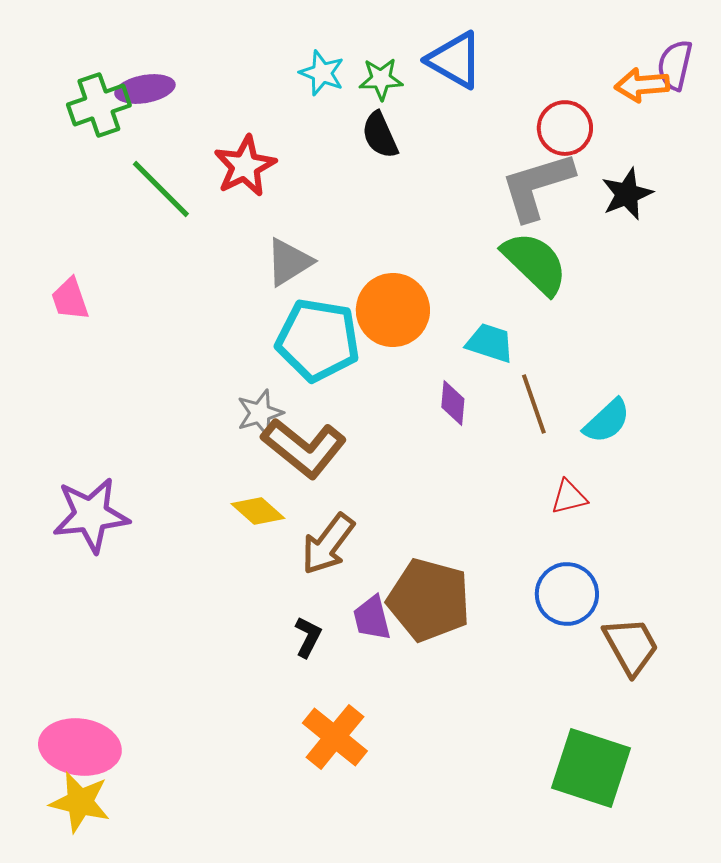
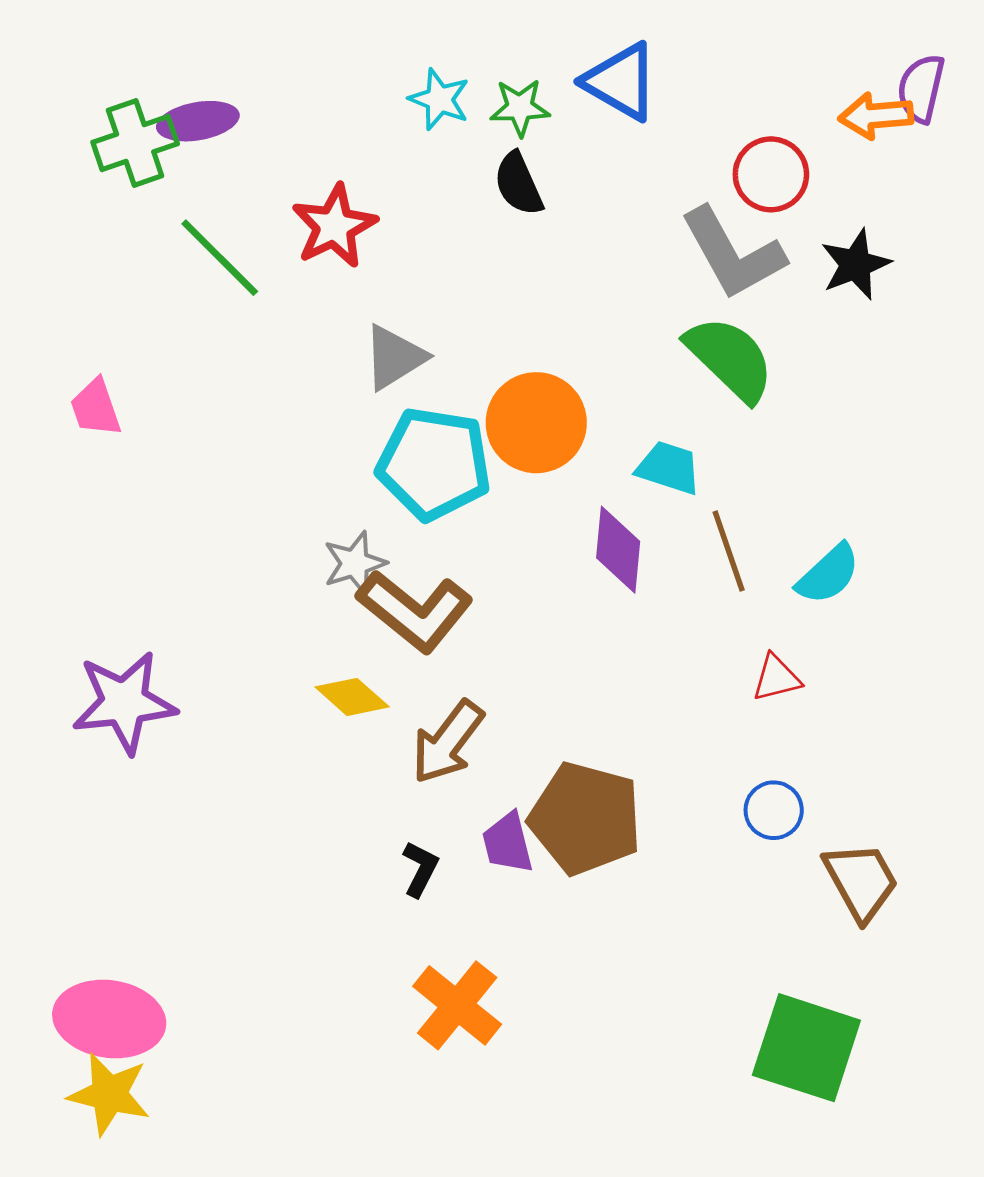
gray L-shape: (537, 186) -> (733, 254), turned -102
purple diamond: (453, 403) -> (618, 550), size x1.4
blue circle: (567, 594) -> (774, 810), size x0.7

